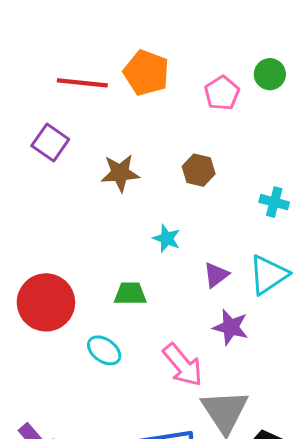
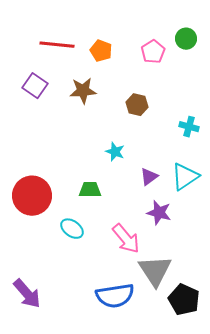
orange pentagon: (146, 73) -> (101, 51), moved, size x0.7
brown star: (120, 173) -> (83, 91), moved

